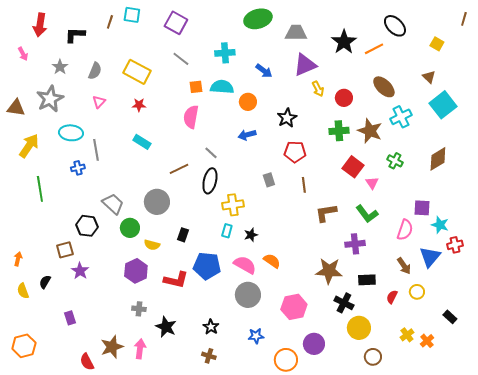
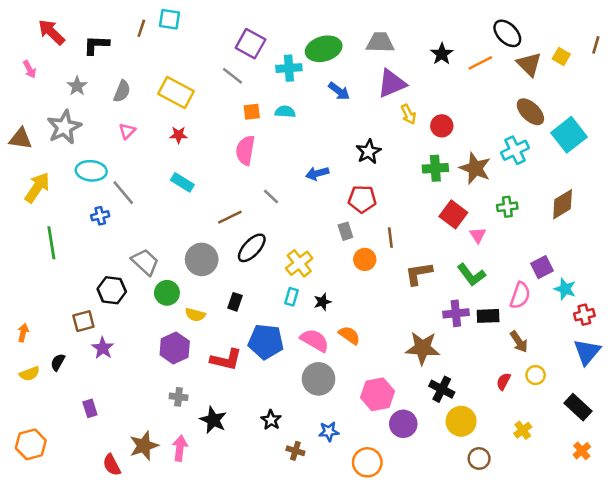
green ellipse: (258, 19) -> (324, 49), moved
brown line: (464, 19) -> (596, 45), moved
purple square: (176, 23) -> (250, 44), moved
red arrow: (40, 25) -> (51, 32), turned 125
black star: (344, 42) -> (442, 54), size x0.7
brown triangle: (429, 77) -> (529, 64), moved, size x1.5
cyan semicircle: (222, 87) -> (285, 112), size x0.7
brown ellipse: (384, 87) -> (530, 112), moved
orange circle: (248, 102) -> (365, 259), moved
gray line: (96, 150) -> (123, 193), turned -30
red pentagon: (295, 152) -> (362, 199), moved
green cross: (395, 161) -> (507, 207), turned -35
black ellipse: (210, 181) -> (252, 248), moved, turned 30
yellow cross: (233, 205) -> (299, 263), turned -30
purple square: (422, 208) -> (542, 267), turned -30
blue triangle: (430, 257) -> (587, 352), moved
black rectangle: (367, 280) -> (488, 316), moved
yellow semicircle: (23, 291) -> (30, 374), turned -91
black rectangle: (450, 317) -> (578, 407), size x1.5
orange cross: (427, 341) -> (582, 451), moved
purple circle: (314, 344) -> (403, 424), moved
brown cross: (209, 356) -> (295, 451), moved

